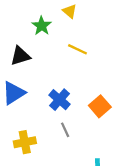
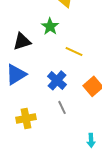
green star: (42, 26) -> (50, 26), moved
yellow line: (77, 49) -> (74, 51), moved

